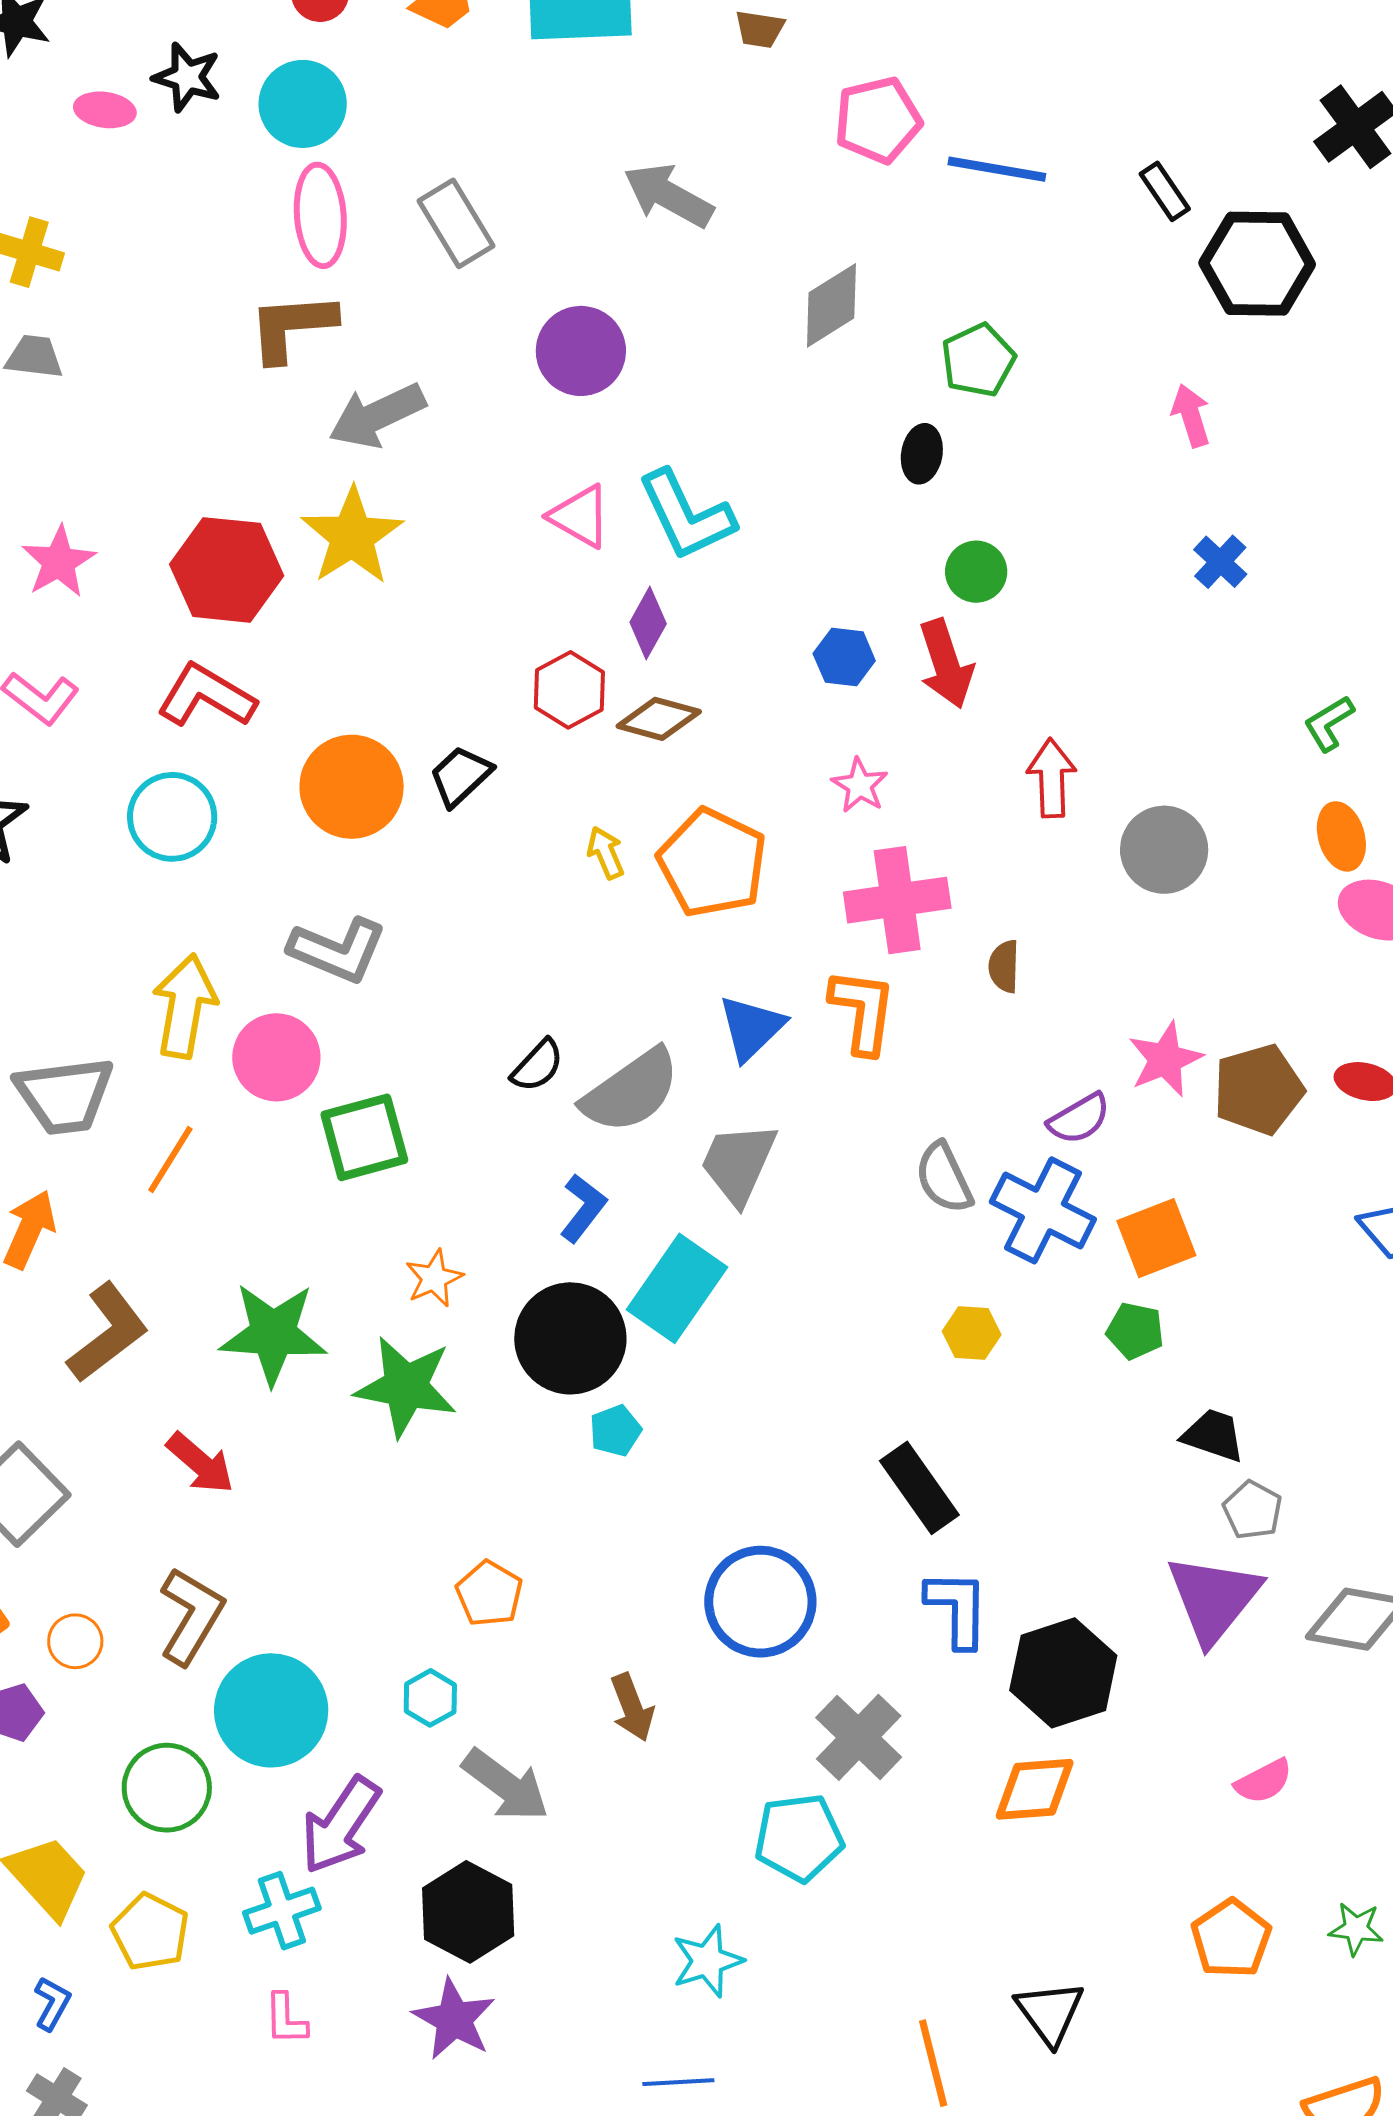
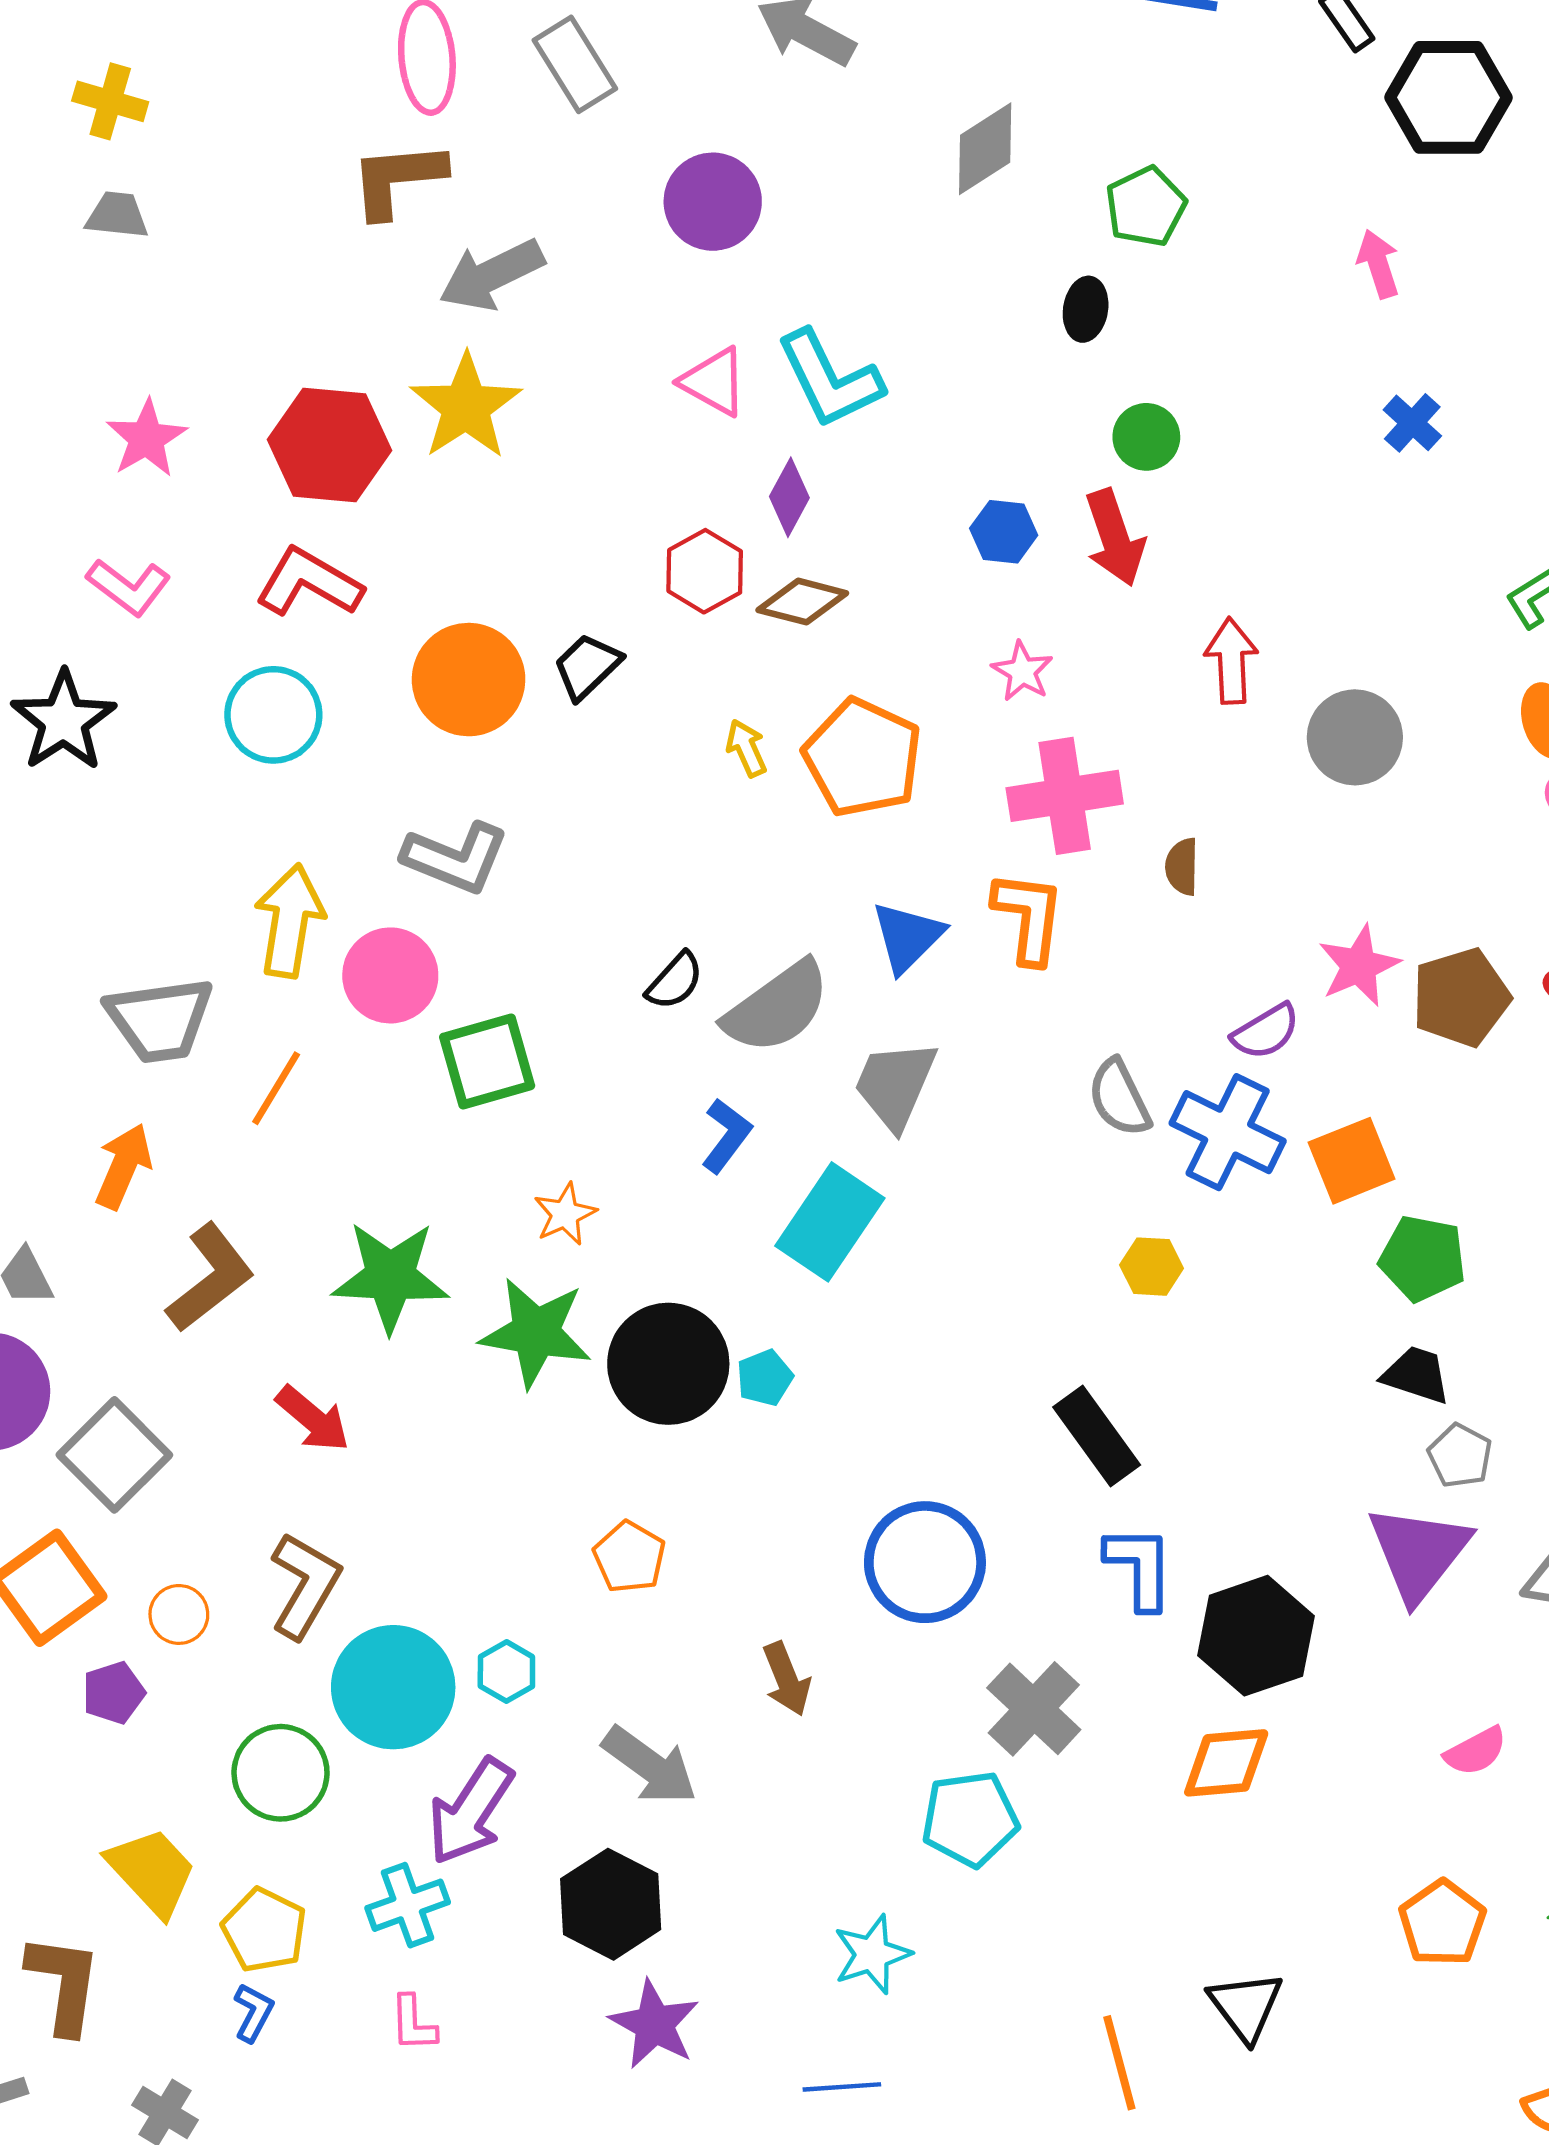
green pentagon: (1135, 1331) -> (1423, 1258), moved, size x1.4
black circle: (570, 1338) -> (668, 1364), moved
cyan hexagon: (430, 1698) -> (506, 1672), moved
blue L-shape: (52, 2004) -> (253, 2012), moved
purple star: (454, 2019) -> (654, 2024), moved

